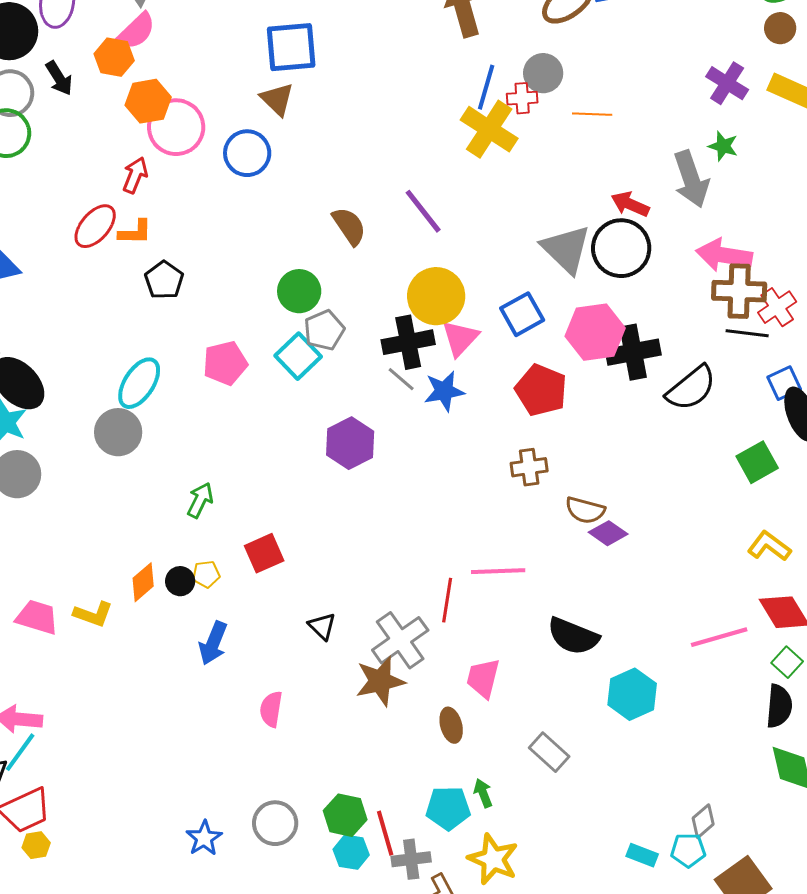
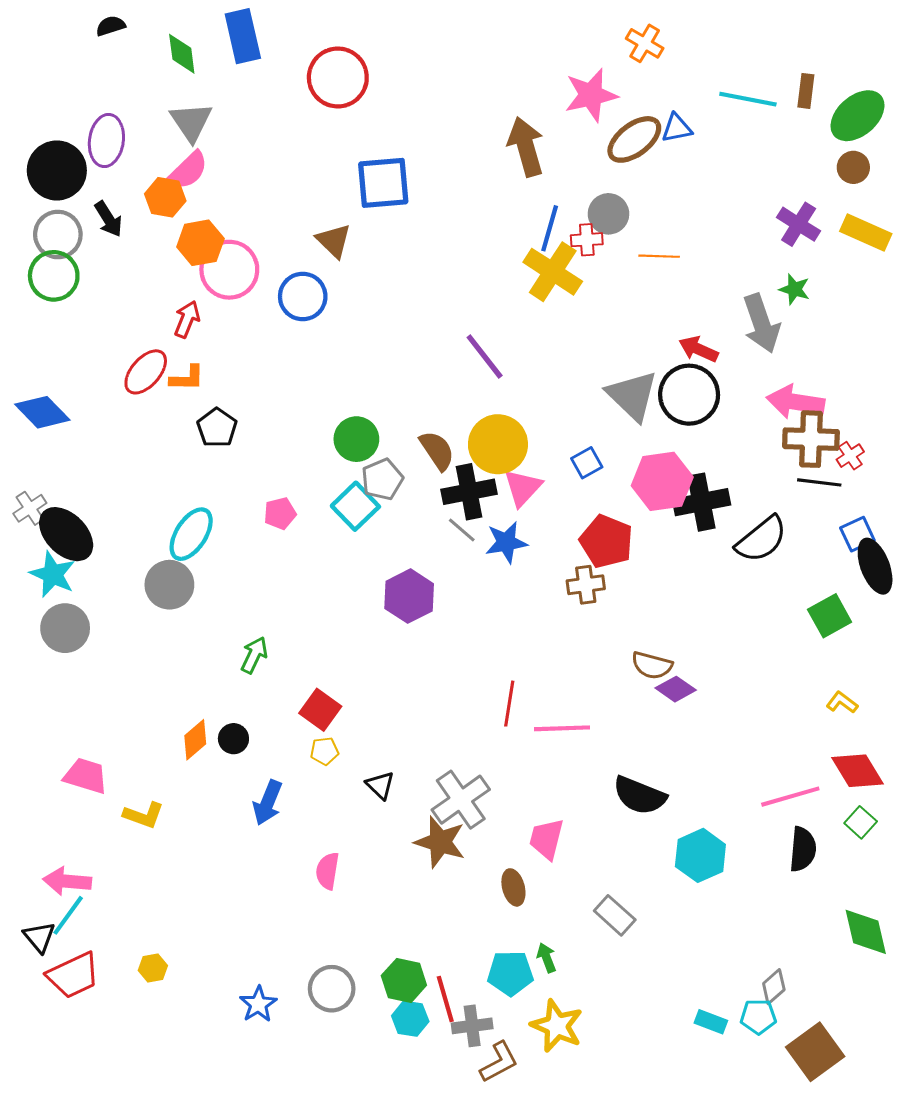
blue square: (291, 47) -> (383, 183), moved
brown semicircle: (349, 226) -> (437, 450), moved
red cross: (777, 307) -> (850, 456), size x0.7
blue square: (522, 314) -> (587, 463), size x0.7
pink pentagon: (225, 363) -> (280, 513), size x0.7
brown cross: (529, 467) -> (586, 585), moved
yellow L-shape: (769, 546) -> (842, 703), size x0.7
red square: (264, 553) -> (320, 710), turned -30
yellow pentagon: (206, 574) -> (324, 751), moved
red line: (447, 600) -> (509, 704), moved
yellow L-shape: (93, 614) -> (144, 815), moved
brown star: (380, 681) -> (440, 842), turned 30
black semicircle: (779, 706) -> (803, 849), moved
yellow hexagon: (36, 845) -> (153, 968), moved

